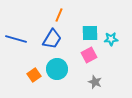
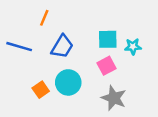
orange line: (59, 15) -> (44, 18), moved
gray star: (95, 82) -> (114, 98), size x1.5

